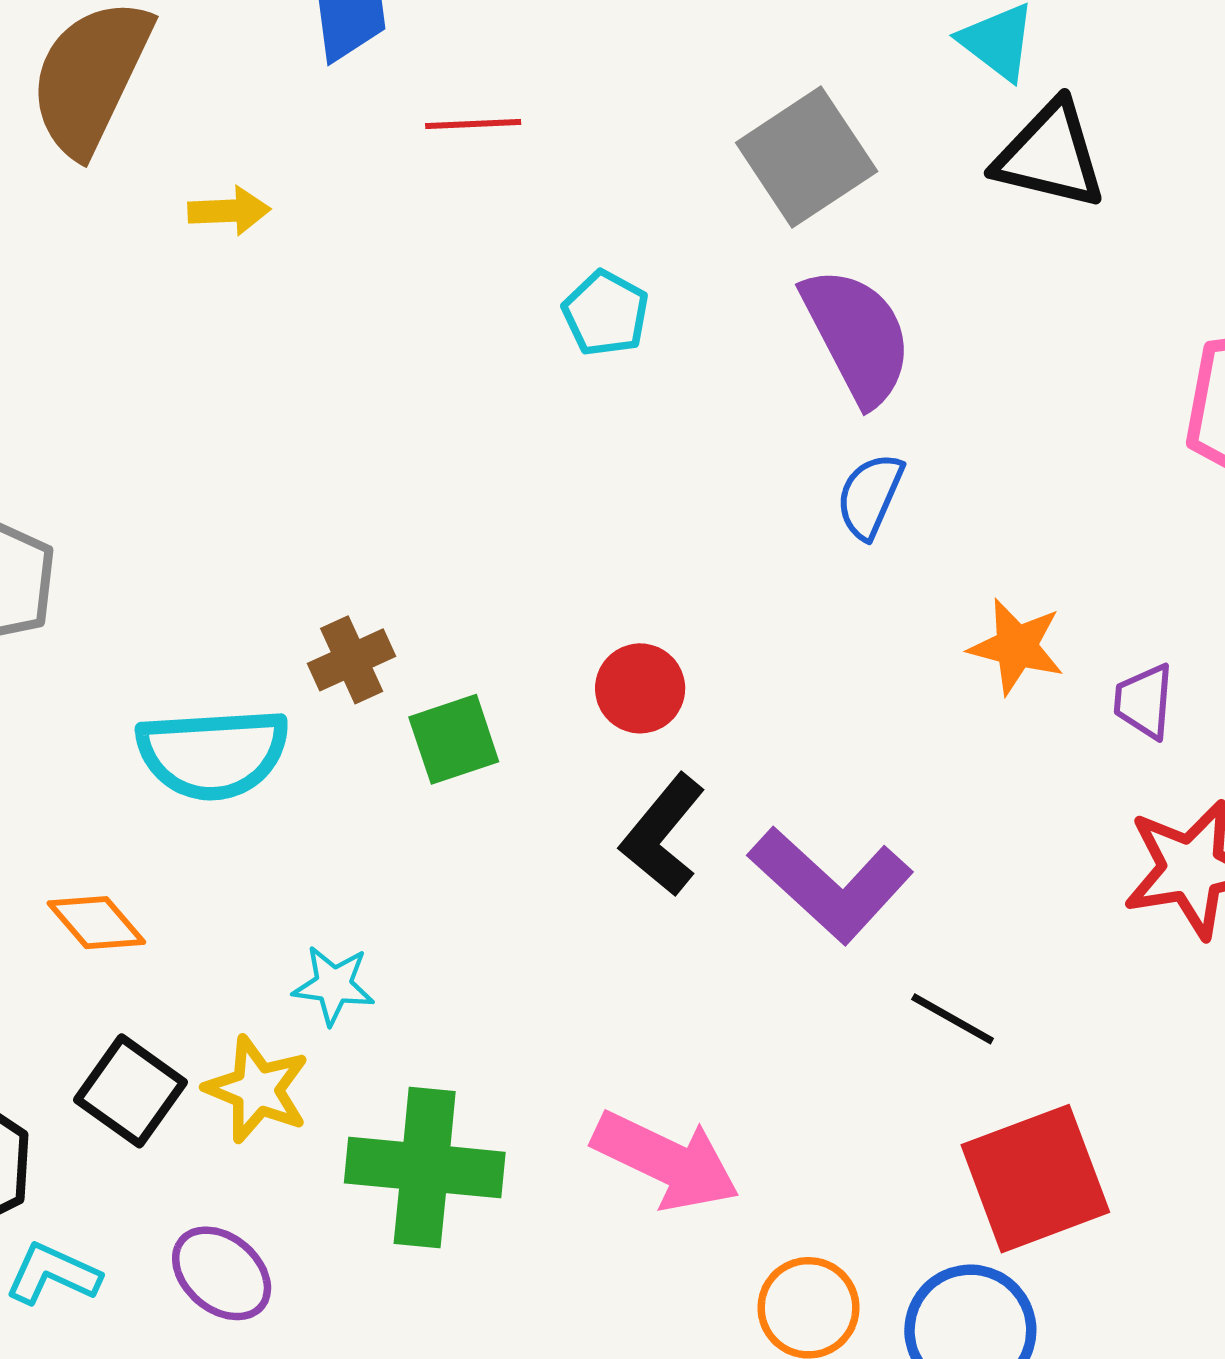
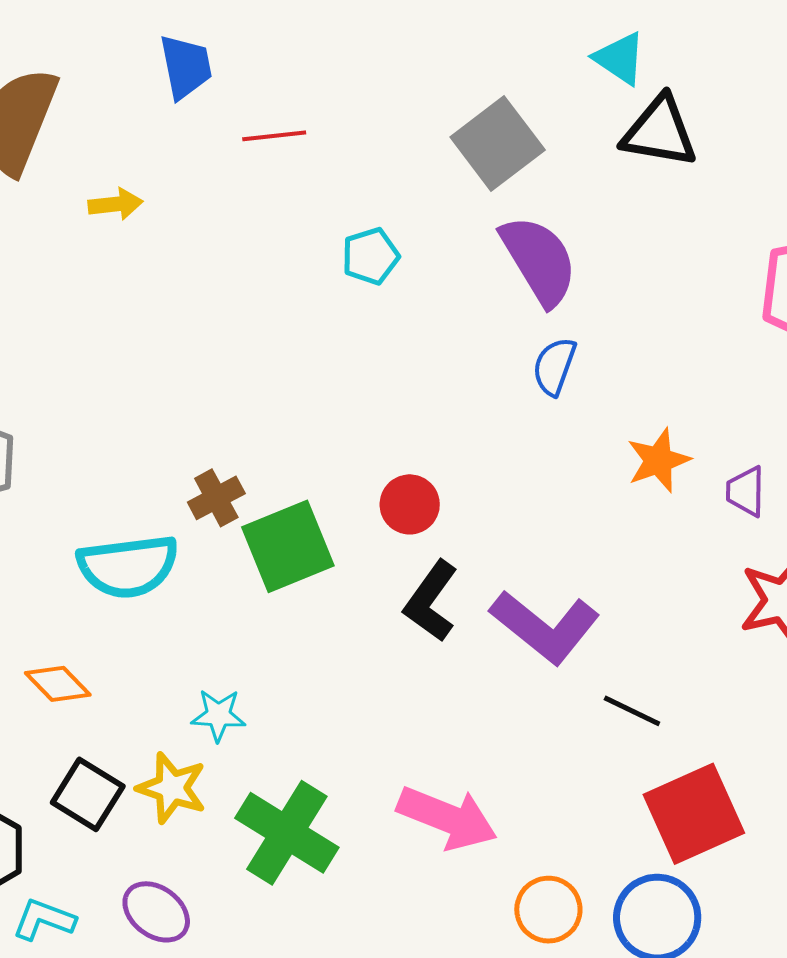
cyan pentagon: (606, 313) -> (371, 256), turned 30
orange star: (1016, 647) -> (658, 460), turned -30
green square: (454, 739) -> (288, 546), size x1.5
green cross: (425, 1168) -> (287, 833), turned 30

